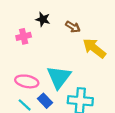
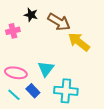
brown arrow: (73, 27) -> (59, 22), size x1.6
cyan triangle: (59, 77) -> (46, 69), size x0.7

